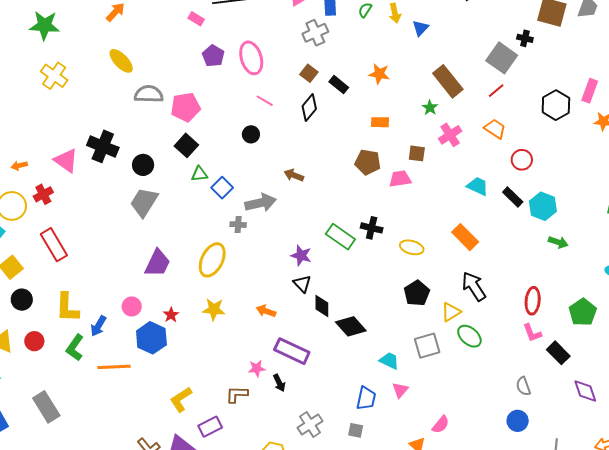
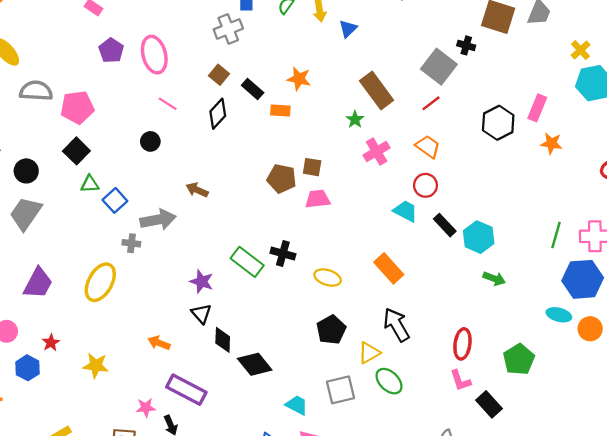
orange rectangle: (380, 122) -> (280, 110), moved
brown square: (417, 153) -> (312, 167), moved
red circle: (522, 160) -> (425, 185), moved
yellow star: (214, 309) -> (96, 366), moved
blue hexagon: (151, 338) -> (28, 368), size x0.7

